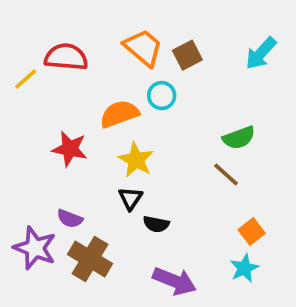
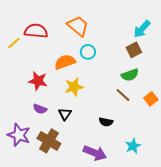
brown square: (187, 55) -> (134, 50), moved
yellow star: (136, 160) -> (74, 87), turned 30
black triangle: (130, 198) -> (65, 114), moved
purple semicircle: (70, 219) -> (40, 109), moved
black semicircle: (156, 224) -> (106, 122), moved
orange square: (252, 231) -> (151, 99), moved

